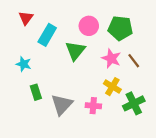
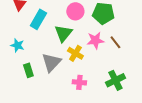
pink star: (111, 58) -> (95, 40), turned -30
yellow cross: (112, 87) -> (75, 53), moved
gray triangle: (62, 105) -> (51, 62), moved

